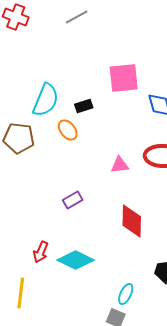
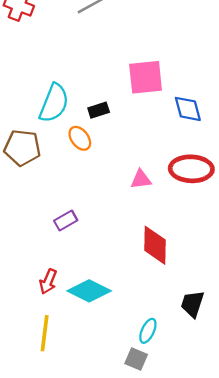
purple rectangle: (73, 200) -> (66, 220), moved
yellow line: (21, 293) -> (45, 333), moved

